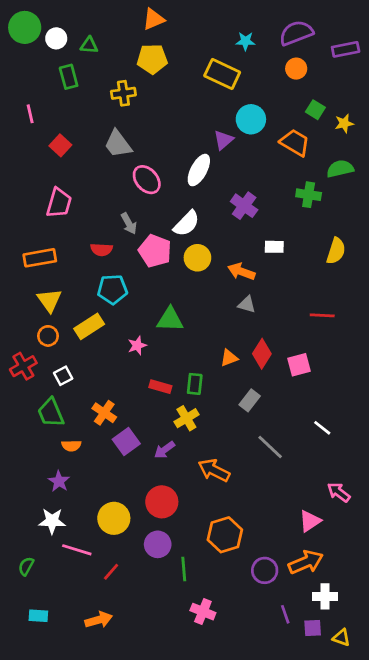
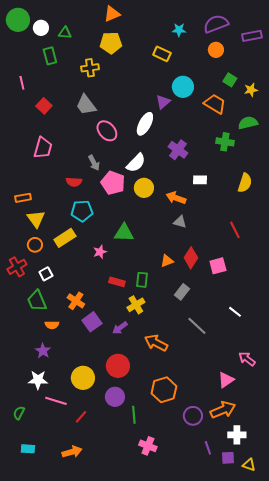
yellow rectangle: (222, 74) -> (162, 54), size x0.7
orange rectangle: (40, 258) -> (23, 198), moved, size x0.7
red line: (322, 315) -> (235, 230), turned 60

